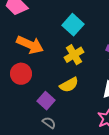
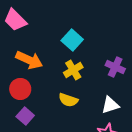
yellow semicircle: (69, 85) -> (68, 100), turned 48
purple square: (46, 101) -> (25, 116), moved

